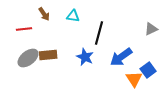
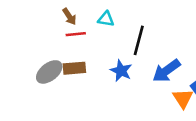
red line: (24, 29) -> (76, 34), moved

